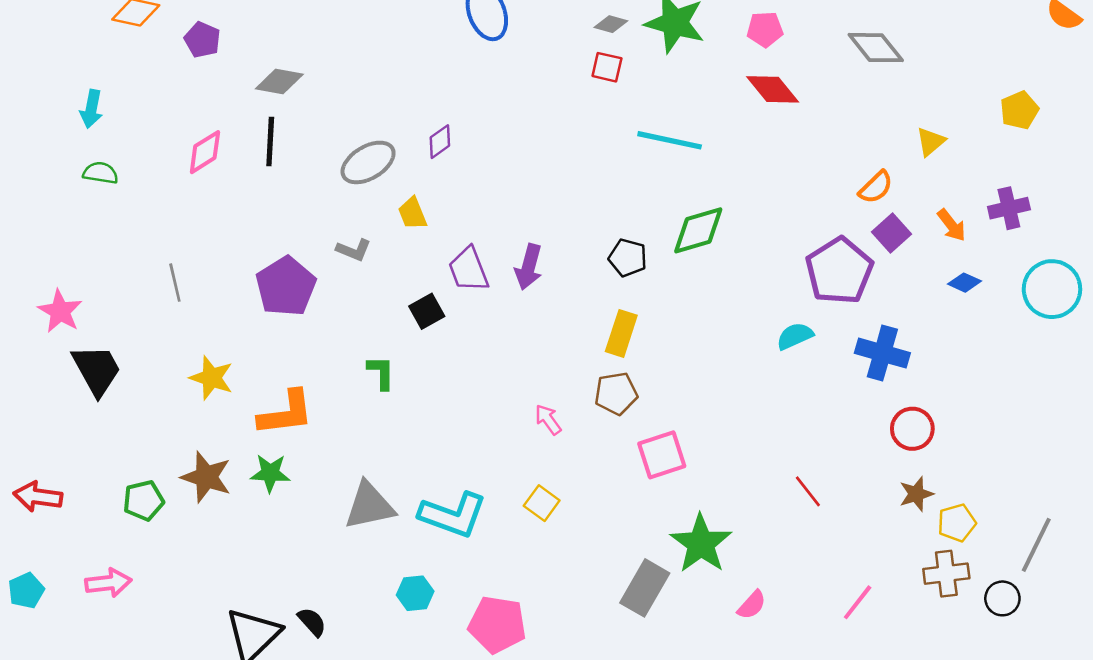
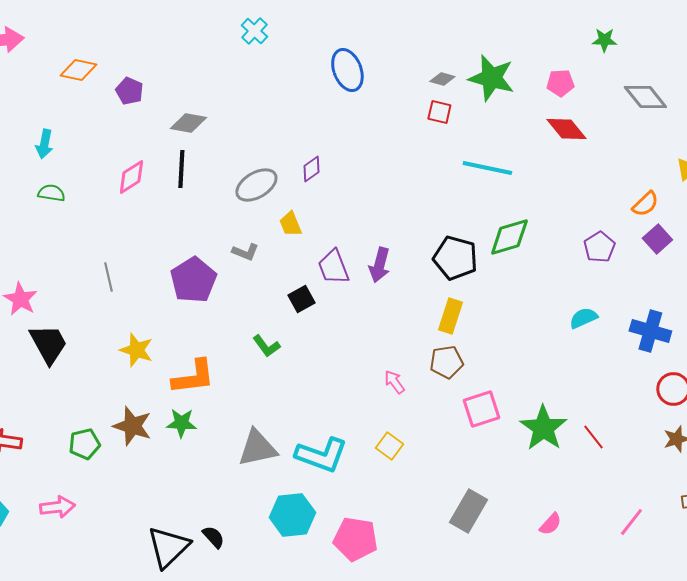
black pentagon: (628, 258) -> (455, 258), size x1.5
purple pentagon: (839, 271) -> (599, 247), moved, size x0.6
green L-shape: (381, 373) -> (266, 346), turned 144
green star: (701, 544) -> (543, 428), moved
cyan hexagon: (415, 593) -> (292, 515), size x1.6

